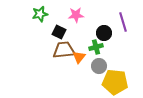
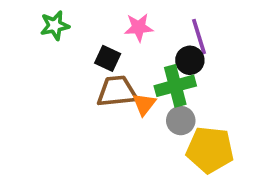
green star: (40, 14) -> (55, 26), moved
purple line: (123, 22) -> (199, 37), moved
green cross: (96, 47) -> (175, 86), size x1.5

